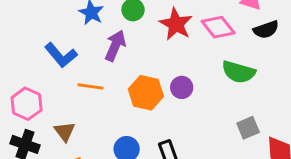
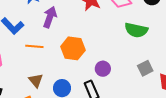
purple circle: (182, 87) -> (103, 69), moved
brown triangle: (65, 132) -> (36, 80), moved

